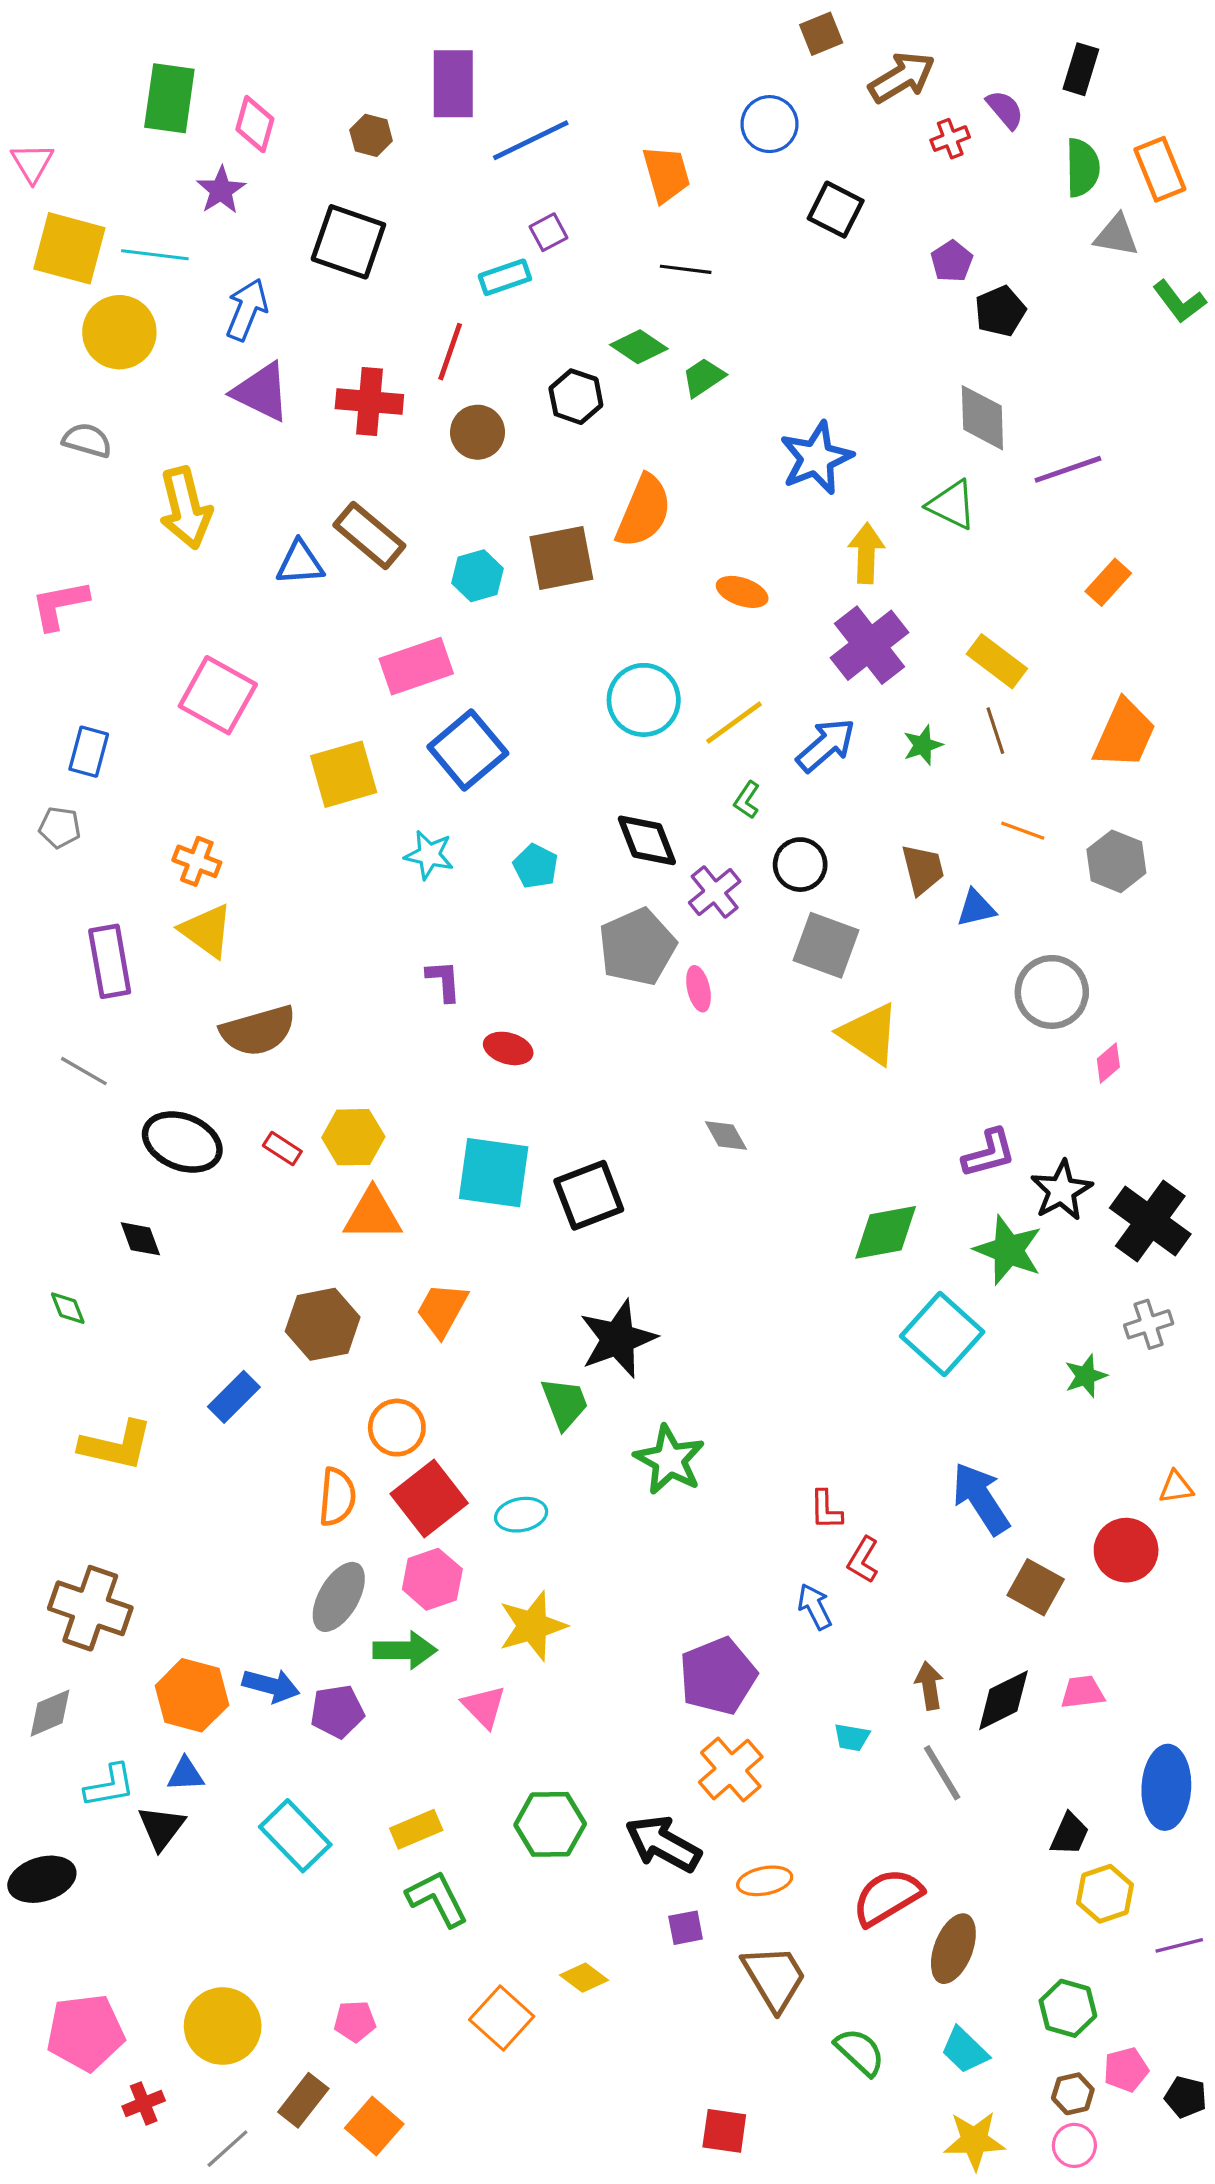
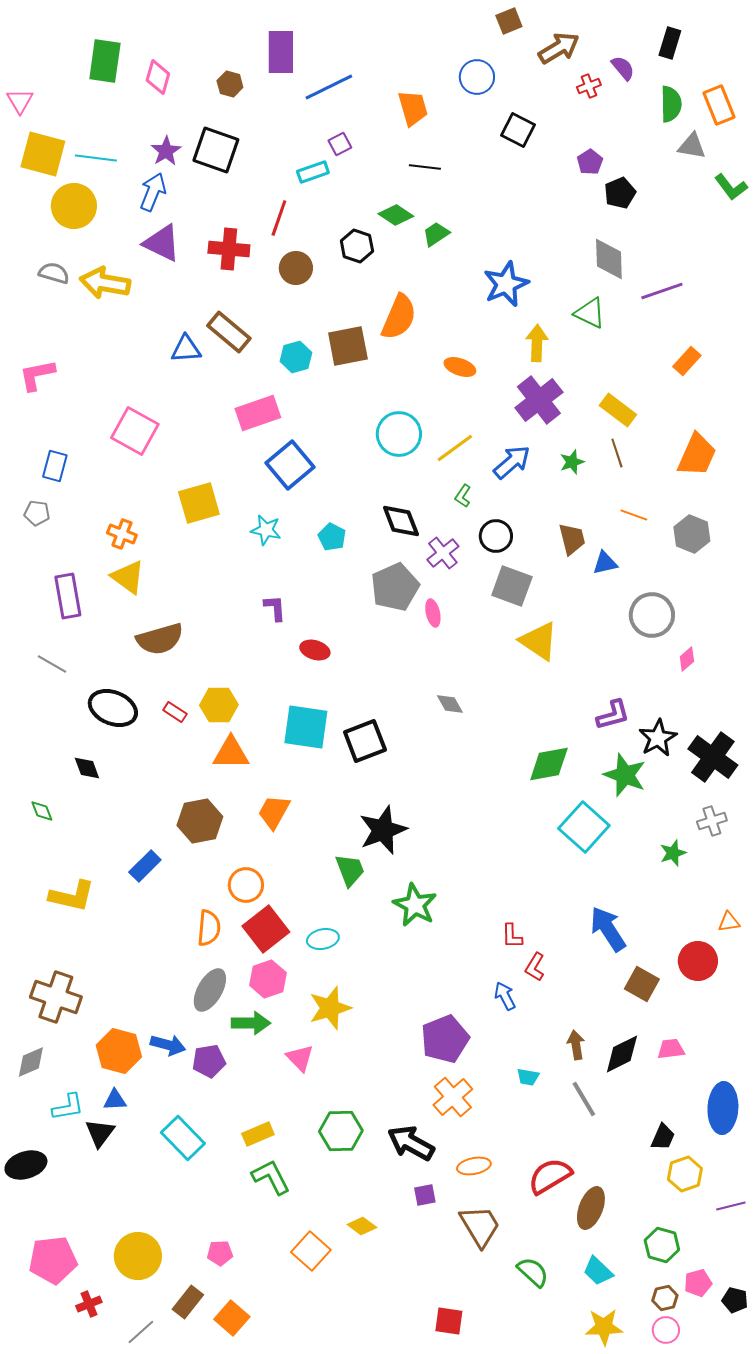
purple star: (221, 190) -> (166, 151), moved
yellow arrow: (186, 508) -> (105, 283), moved, turned 114
yellow square: (344, 774) -> (199, 503), moved

